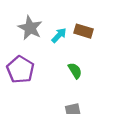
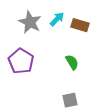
cyan arrow: (59, 35) -> (57, 19), moved

